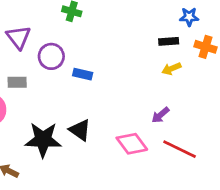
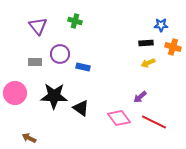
purple triangle: (19, 37) -> (38, 26), moved
gray rectangle: (17, 82) -> (35, 62), moved
black star: (43, 140) -> (54, 96), moved

